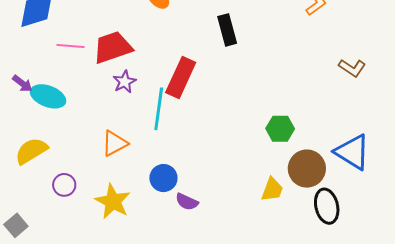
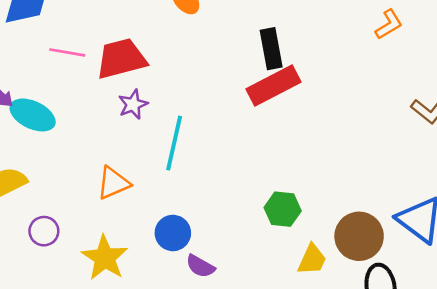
red rectangle: (181, 78) -> (273, 85), moved, turned 33
green hexagon: (280, 129) -> (283, 209), moved

